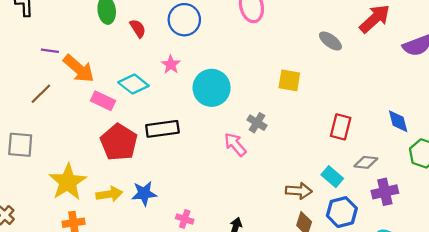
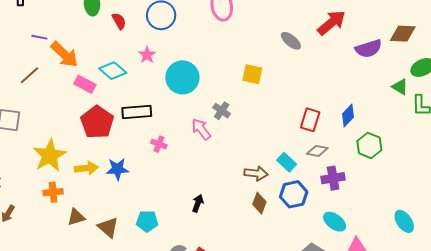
blue diamond: (398, 121) -> (348, 116), turned 55
red rectangle: (341, 127) -> (310, 120), moved
pink cross: (185, 219) -> (159, 144), moved

